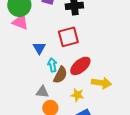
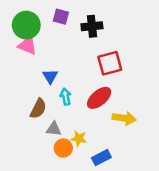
red square: (68, 37) -> (110, 63), moved
brown semicircle: (60, 75) -> (38, 109), moved
yellow star: (77, 95) -> (79, 138), moved

